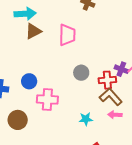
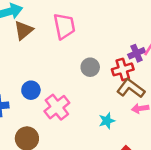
purple cross: (121, 69) -> (137, 53), turned -32
pink cross: (47, 100) -> (57, 107), turned -30

